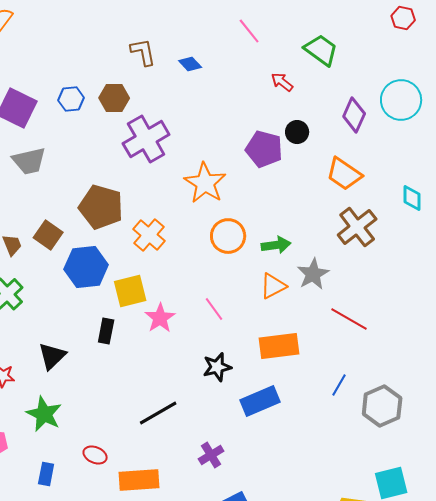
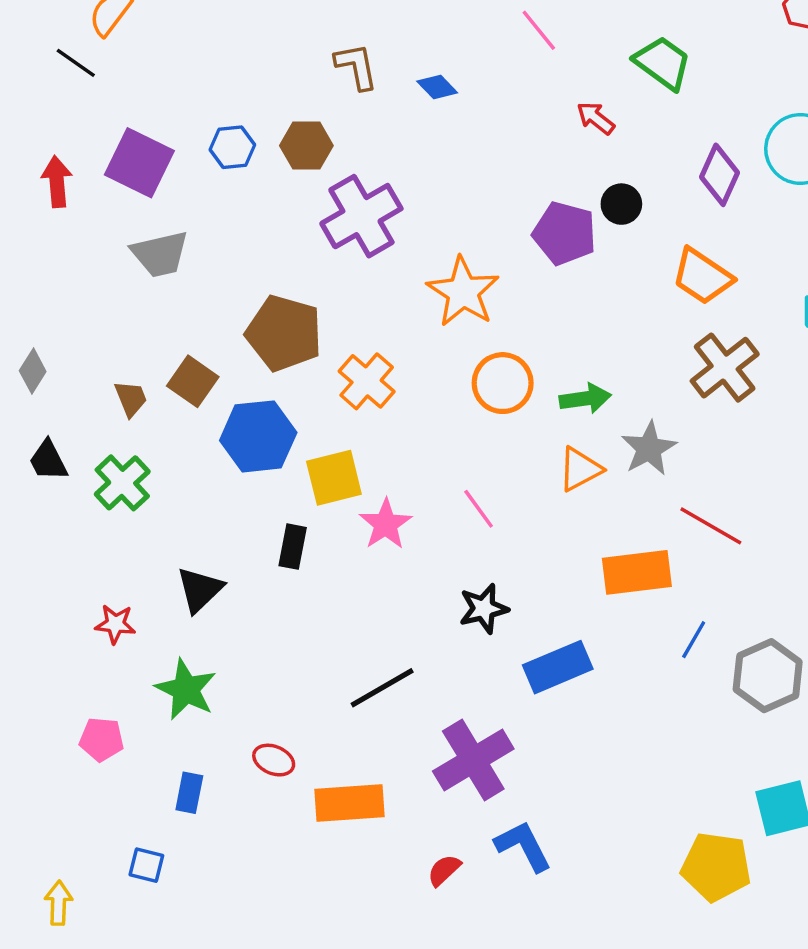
orange rectangle: (279, 346) -> (637, 572), moved
purple cross: (211, 455) -> (473, 760), size x1.8

